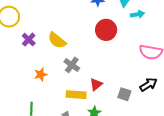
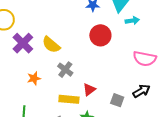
purple cross: (29, 40) -> (23, 43), size x1.5

